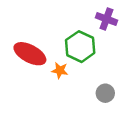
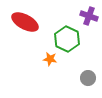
red ellipse: (30, 54) -> (25, 22), moved

